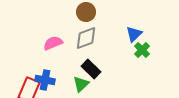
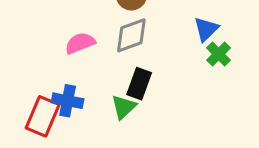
black rectangle: (91, 69) -> (139, 84), turned 66

